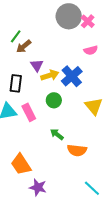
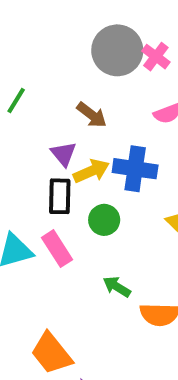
brown arrow: (24, 46) -> (92, 115), moved, turned -98
blue cross: (72, 76) -> (135, 169), turned -35
black rectangle: (16, 83) -> (60, 196), moved

